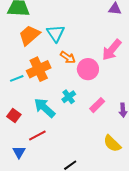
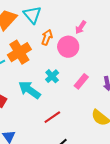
pink arrow: (112, 50) -> (81, 27), moved, size x0.6
orange arrow: (68, 57) -> (47, 37), turned -98
red line: (37, 135) -> (52, 117), moved

